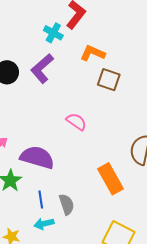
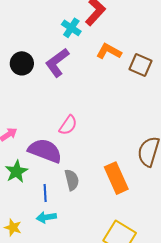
brown square: (109, 80) -> (140, 65), moved
pink semicircle: (76, 122) -> (68, 125), moved, turned 85
gray semicircle: (67, 204) -> (72, 180), moved

